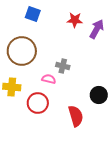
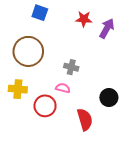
pink semicircle: (49, 79) -> (63, 88), moved

